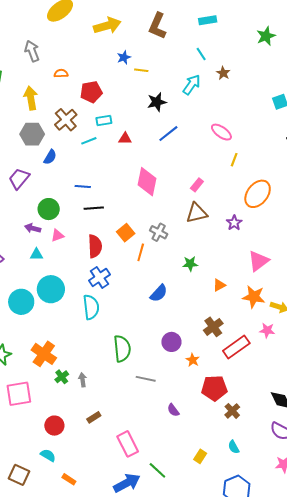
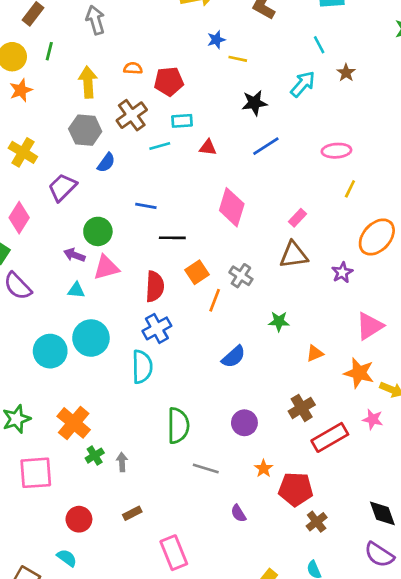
orange semicircle: (61, 73) -> (133, 68), moved
pink ellipse: (221, 132) -> (336, 151), turned -45
black line: (94, 208) -> (172, 238), moved
pink triangle: (57, 235) -> (106, 268), size x1.5
orange star: (193, 360) -> (264, 468), moved

